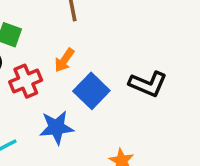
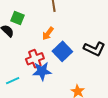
red cross: (26, 81) -> (35, 59), moved

